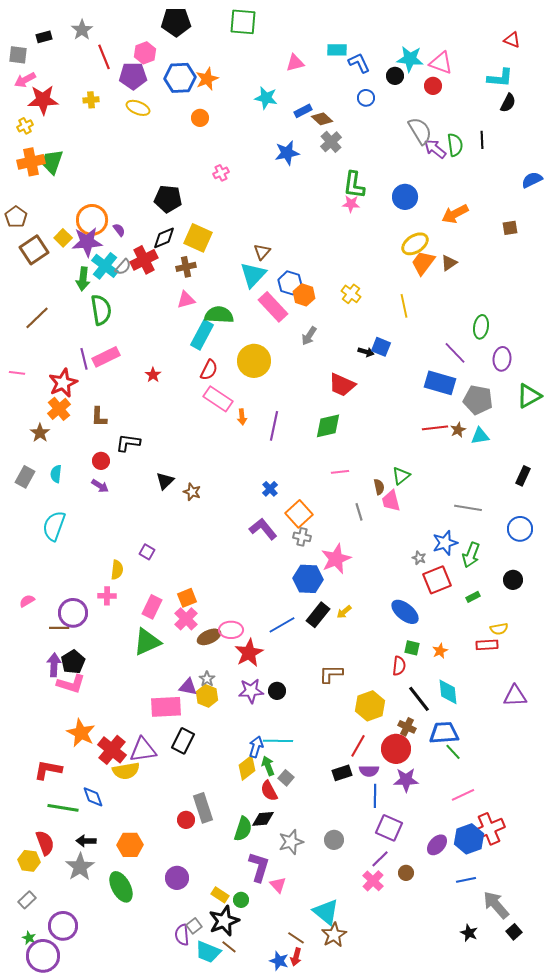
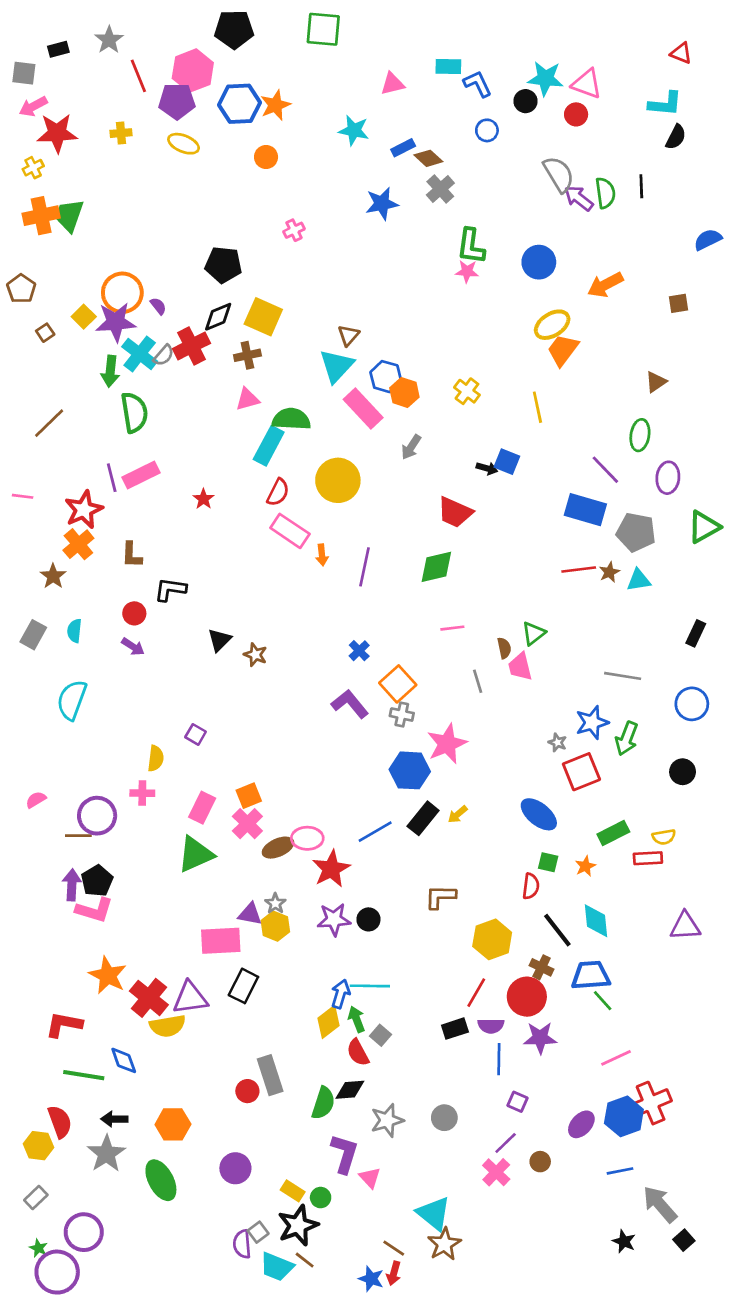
pink hexagon: (145, 53) -> (193, 71), size x1.4
brown square: (34, 250) -> (45, 333), size x0.5
brown triangle: (449, 263) -> (656, 382), moved
green rectangle: (473, 597) -> (613, 833), moved, size x1.6
purple square: (389, 828) -> (518, 1102), size x0.6

